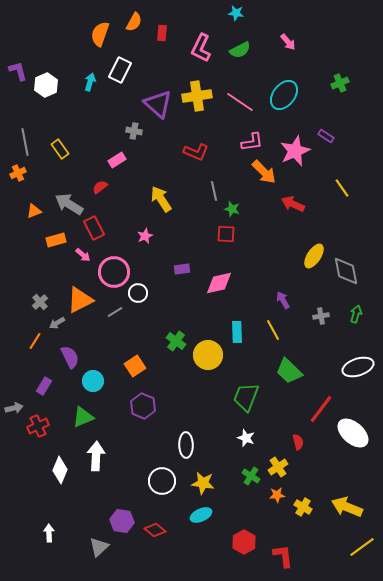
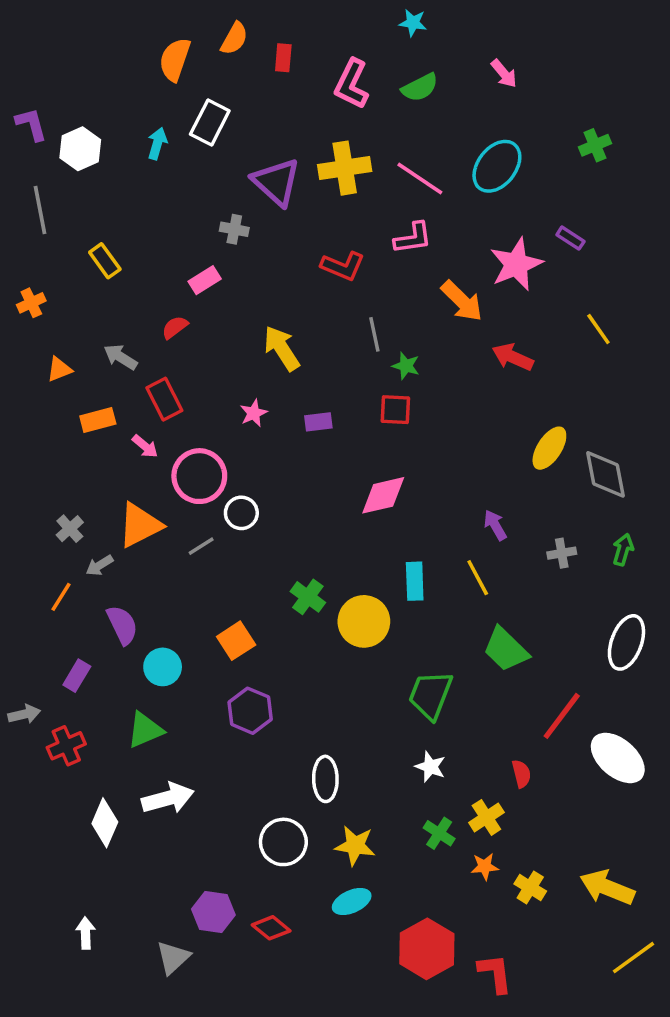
gray line: (25, 142) -> (40, 210), moved
pink L-shape: (252, 142) -> (413, 238), moved
gray arrow: (69, 204) -> (121, 357), size x0.7
purple rectangle: (182, 269) -> (318, 422), moved
white ellipse: (358, 367) -> (626, 642), turned -52
white arrow: (96, 456) -> (168, 798), turned 72
red hexagon: (244, 542) -> (427, 949), size x1.4

